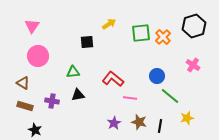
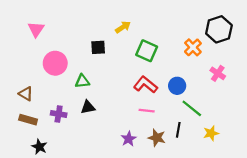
green square: (141, 33) -> (147, 51), moved, turned 30
orange cross: (163, 37) -> (193, 47), moved
pink circle: (38, 56) -> (55, 63), moved
red L-shape: (113, 79) -> (146, 85), moved
black line: (160, 126) -> (178, 130), moved

